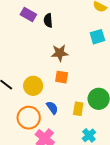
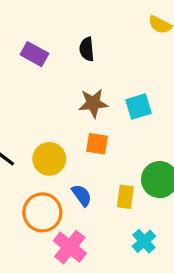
purple rectangle: (28, 15) -> (34, 54), moved
black semicircle: (48, 20) -> (87, 49), moved
cyan square: (97, 37) -> (139, 106), moved

